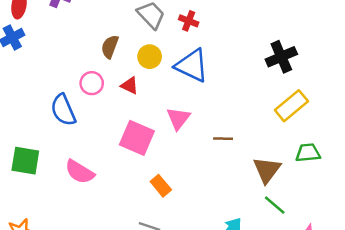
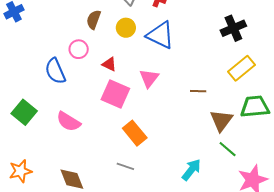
red triangle: (130, 86) -> (109, 64), moved
brown line: (223, 139) -> (198, 91), moved
green trapezoid: (308, 153) -> (255, 107), size x1.4
green square: (25, 161) -> (24, 112), turned 30
orange rectangle: (161, 186) -> (135, 133), size x1.4

